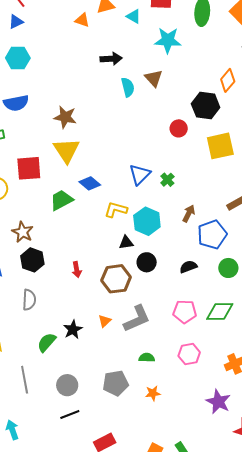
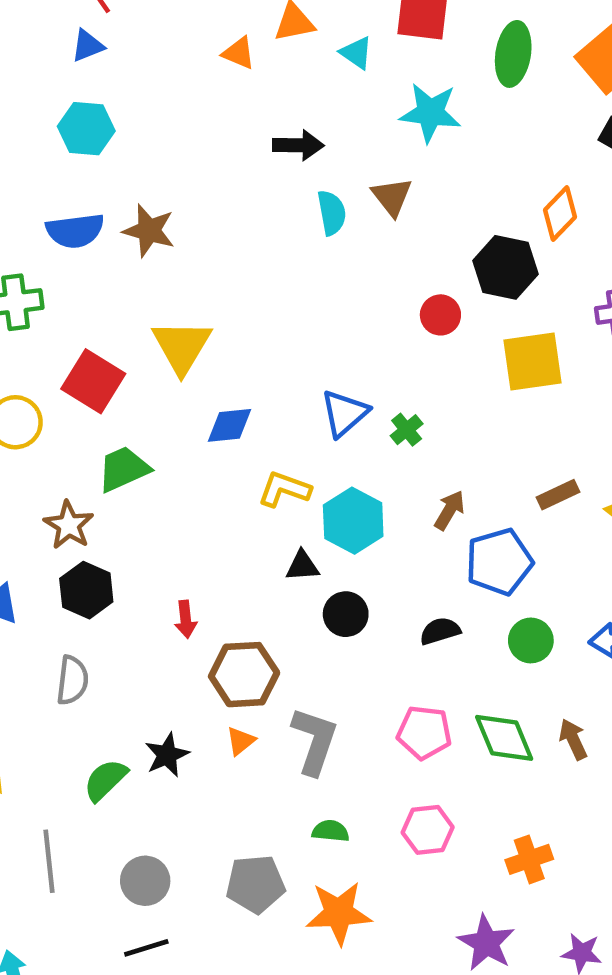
brown star: (65, 117) -> (149, 231), moved
red square: (29, 168) -> (93, 381), turned 32
blue diamond: (90, 183) -> (230, 425), turned -50
green trapezoid: (61, 200) -> (124, 469), moved
brown hexagon: (116, 279) -> (244, 675), moved
green diamond: (220, 311) -> (504, 738), turned 64
gray L-shape: (137, 319) -> (315, 741), turned -52
orange star: (153, 393) -> (339, 913), size x1.8

